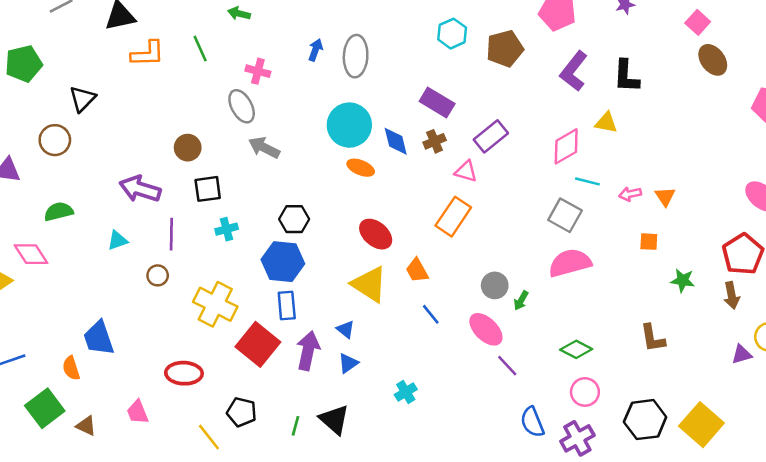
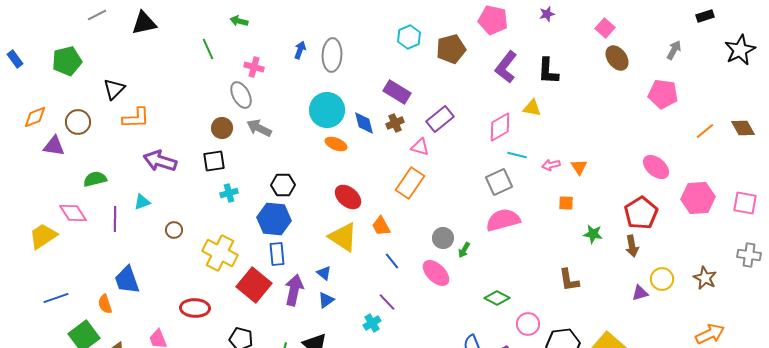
orange L-shape: (148, 54) -> (136, 118), moved
brown circle: (55, 140) -> (78, 122), moved
brown circle: (188, 148) -> (222, 128), moved
gray square: (565, 215) -> (499, 182), turned 36
purple line: (171, 234) -> (115, 219), moved
green diamond: (576, 349) -> (497, 298), moved
purple line: (507, 366) -> (387, 302), moved
pink circle: (585, 392) -> (528, 324), moved

